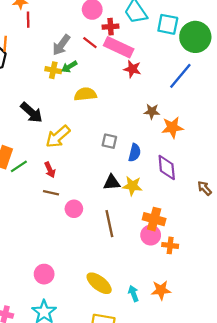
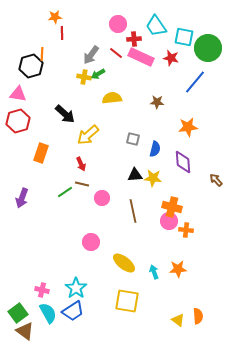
red star: (132, 69) -> (171, 58), moved
brown star: (152, 111) -> (157, 102), moved
green line: (19, 166) -> (65, 192), moved
pink circle: (44, 274) -> (91, 242), moved

